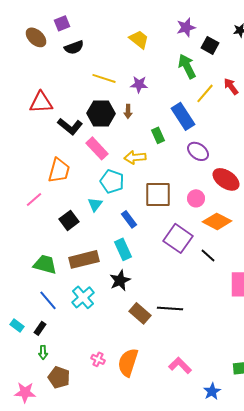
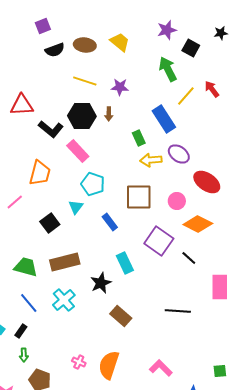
brown ellipse: (36, 37) -> (85, 45), moved, turned -35
yellow arrow: (135, 157) -> (151, 160), moved
cyan rectangle: (123, 249) -> (125, 263), moved
black line: (170, 308) -> (178, 311), moved

